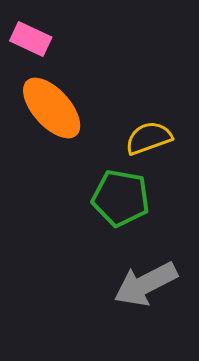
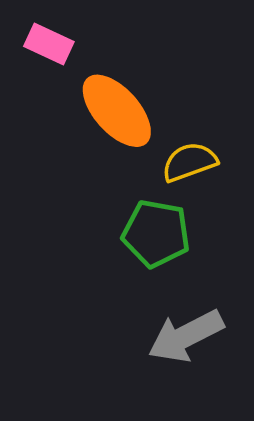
orange ellipse: (52, 108) -> (117, 111), moved

